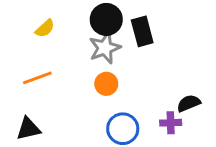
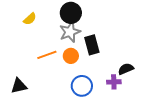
black rectangle: (142, 31) -> (92, 45), moved
orange line: (37, 78) -> (47, 55), moved

